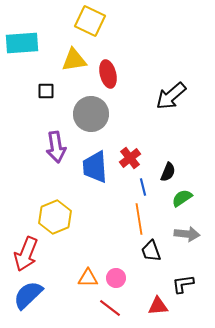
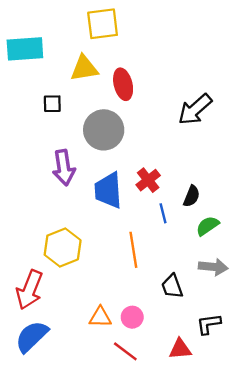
yellow square: (90, 21) -> (103, 24), turned -32
orange line: (139, 219) -> (133, 250), moved

